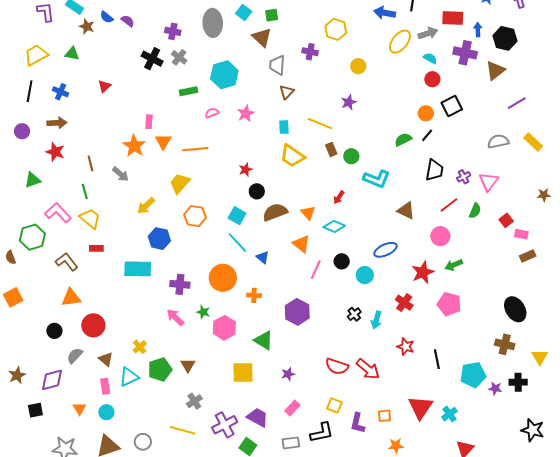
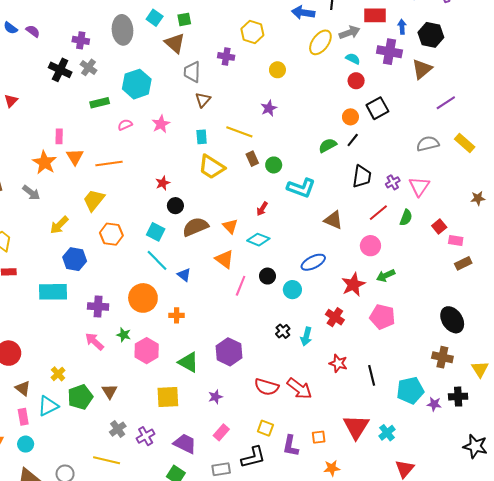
purple hexagon: (297, 312) -> (229, 352), moved
purple cross: (225, 425) -> (146, 436), moved, size x0.7

